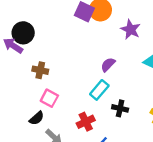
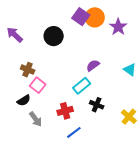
purple star: (131, 30) -> (118, 27), moved
black circle: (23, 33) -> (54, 36), moved
brown cross: (40, 70) -> (28, 70), moved

